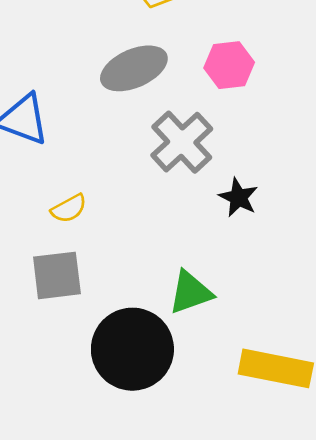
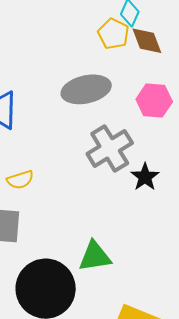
black star: (238, 197) -> (145, 177), moved

